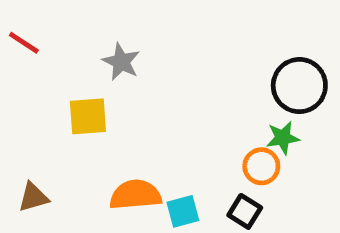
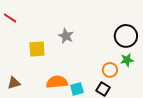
gray star: (121, 62) -> (66, 36), moved
green star: (283, 138) -> (127, 60), moved

